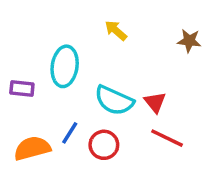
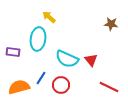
yellow arrow: (116, 31) -> (49, 17), moved
red line: (167, 138) -> (109, 87), moved

